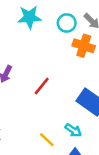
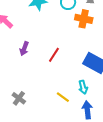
cyan arrow: (73, 130) -> (83, 87), turned 48

